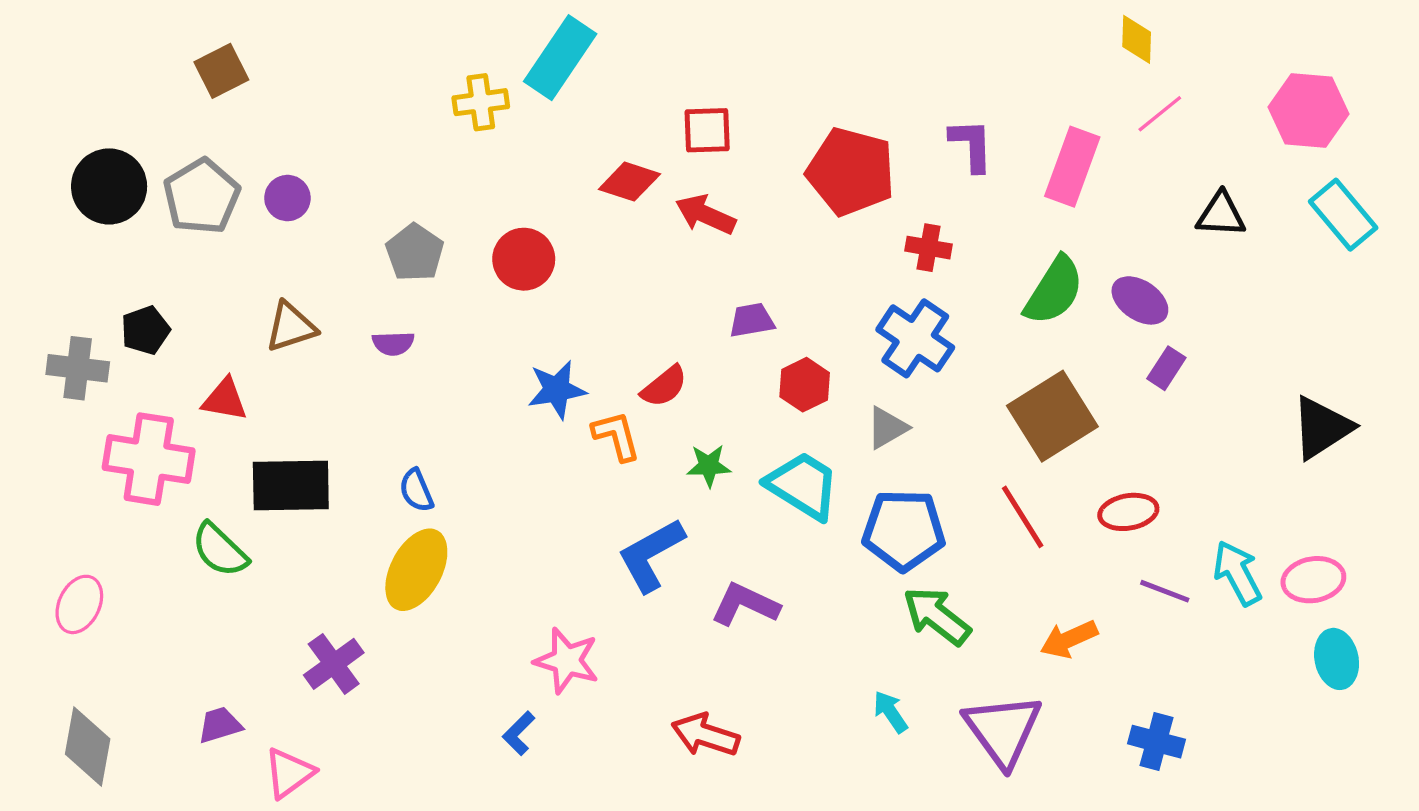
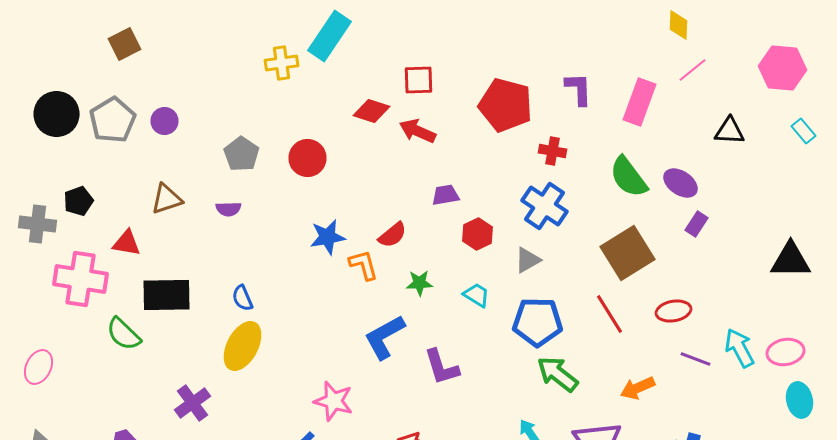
cyan rectangle: (1343, 215) -> (804, 131), size x0.6
green semicircle: (1054, 291) -> (628, 177), turned 111
black triangle: (1322, 428) -> (790, 260), turned 33
cyan trapezoid: (803, 485) -> (476, 295), size x0.6
purple L-shape: (745, 604) -> (442, 367), turned -132

